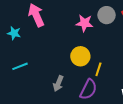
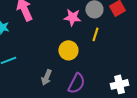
yellow line: (98, 69) -> (95, 34), moved

